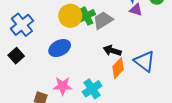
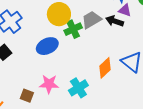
green cross: (86, 16) -> (73, 29), moved
black arrow: (112, 51) -> (115, 21), moved

